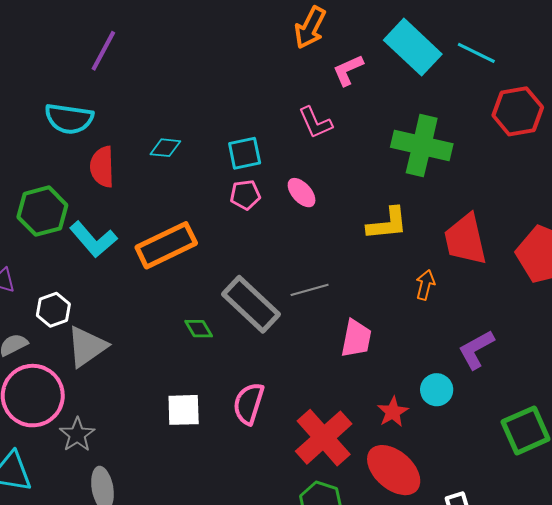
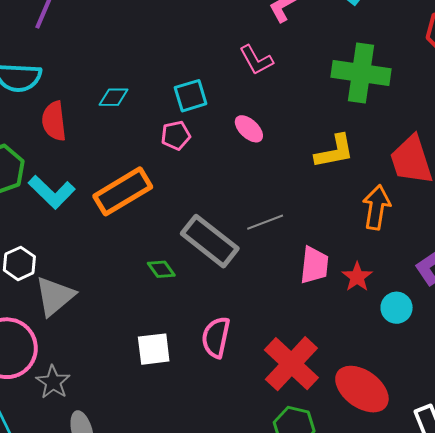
pink pentagon: (245, 195) -> (176, 135), moved
orange arrow: (425, 285) -> (376, 207), size x1.5
red star: (393, 412) -> (357, 277), moved

